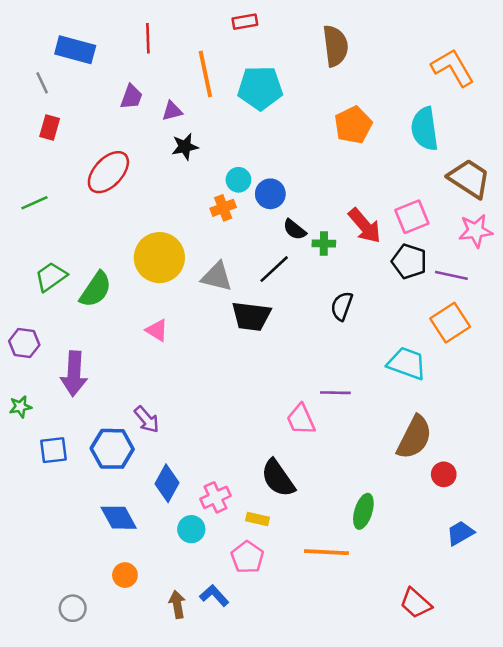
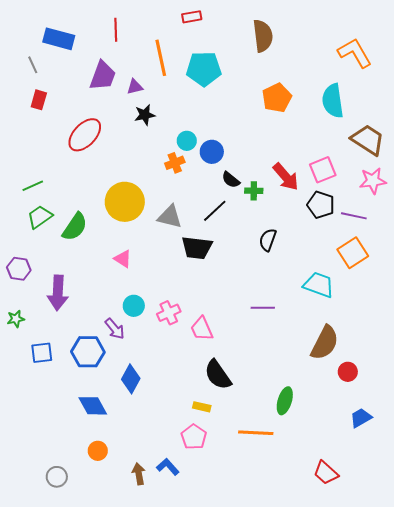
purple trapezoid: (131, 97) -> (103, 76), size x1.5
green line: (34, 203) -> (33, 186), moved
pink trapezoid: (301, 420) -> (202, 329), moved
pink cross: (215, 497) -> (169, 313), moved
cyan circle: (191, 529) -> (134, 306), moved

